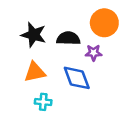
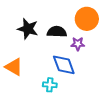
orange triangle: (35, 72) -> (14, 67), moved, turned 42
cyan cross: (43, 102) -> (50, 85), moved

